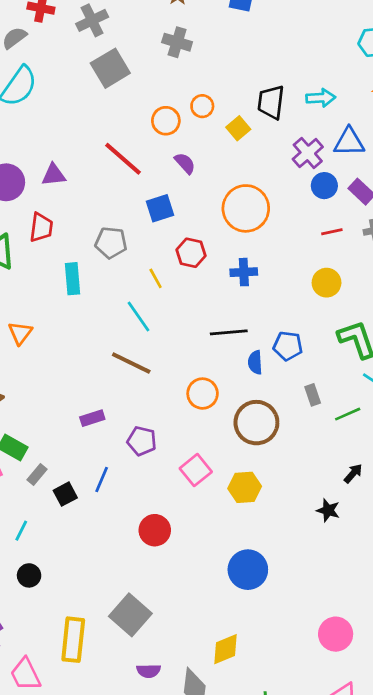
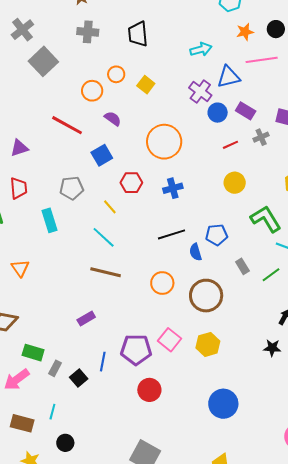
black trapezoid: (271, 102) -> (138, 34), moved
purple pentagon: (142, 441) -> (136, 350), moved, size x1.4

